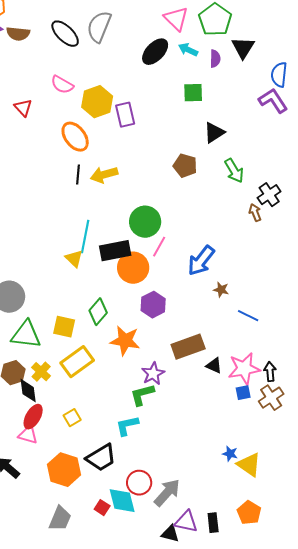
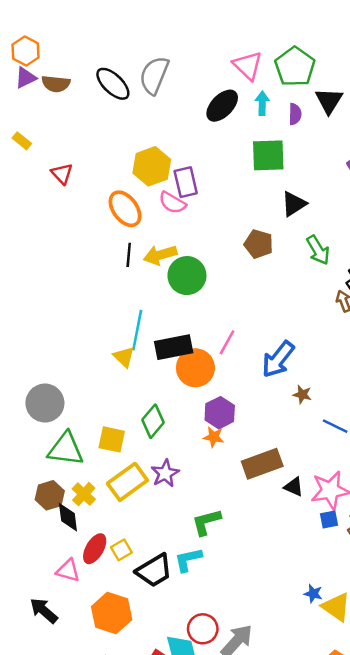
cyan arrow: (188, 50) -> (262, 103), turned 66
pink semicircle: (62, 85) -> (172, 203), moved
green square: (193, 93) -> (268, 155), size x1.4
green circle: (145, 222) -> (187, 276), moved
orange star: (125, 341) -> (214, 437), moved, size x0.6
purple star: (153, 374) -> (165, 473), moved
red ellipse: (33, 417) -> (95, 549), moved
black trapezoid: (101, 458) -> (154, 571), moved

